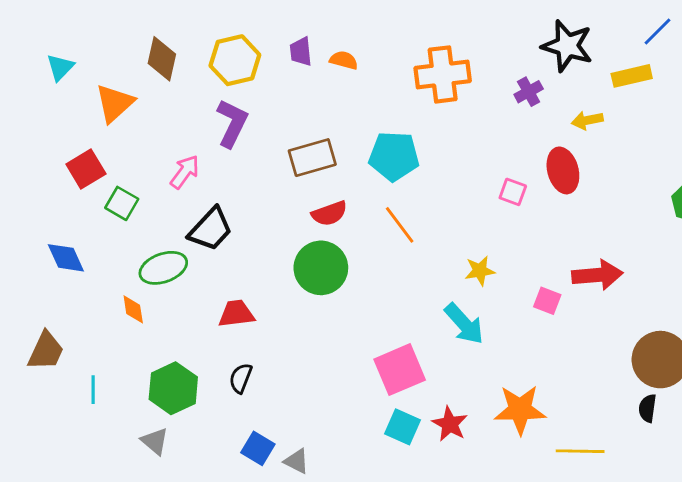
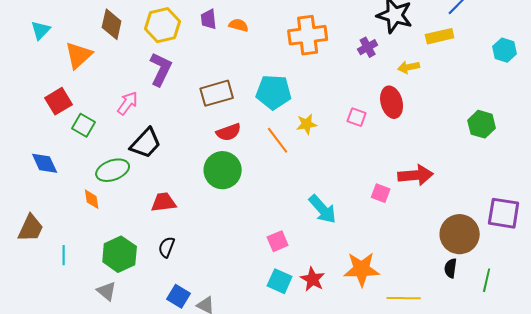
yellow star: (480, 271) -> (307, 124), moved
pink square: (400, 370) -> (278, 241), size x0.6

